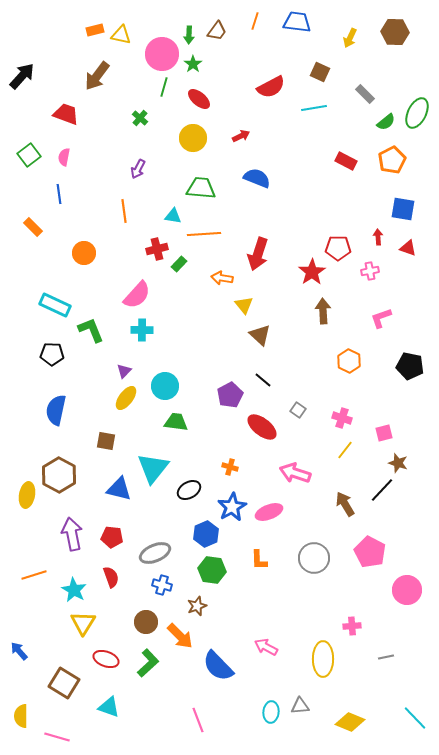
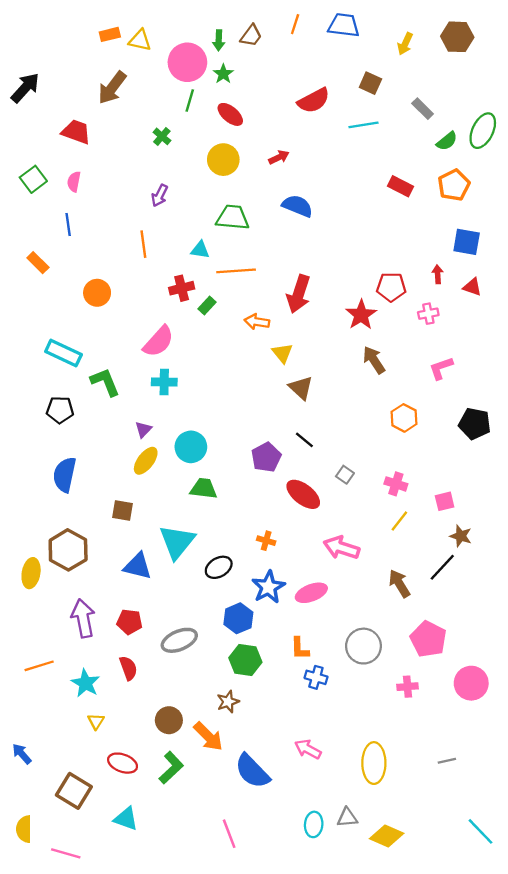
brown arrow: (323, 311) -> (374, 360), turned -30
blue cross: (162, 585) -> (316, 677), moved
yellow triangle: (83, 623) -> (96, 721), size x0.6
pink cross: (352, 626) -> (407, 687), moved
yellow diamond: (350, 722) -> (387, 836), moved

